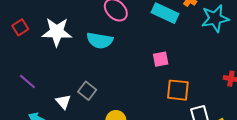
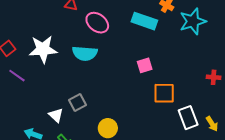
purple line: (27, 82) -> (17, 76), moved
gray square: (87, 91) -> (78, 103), turned 30

